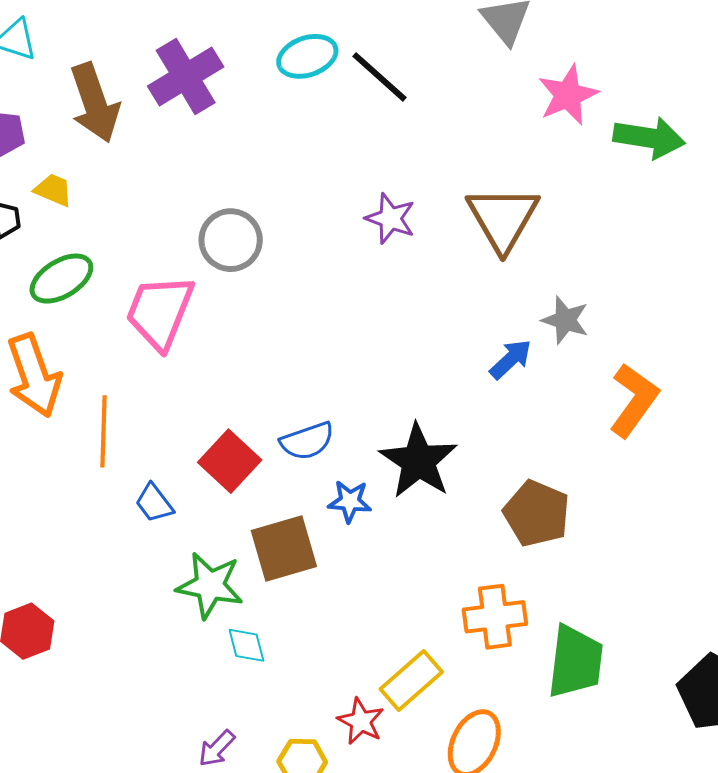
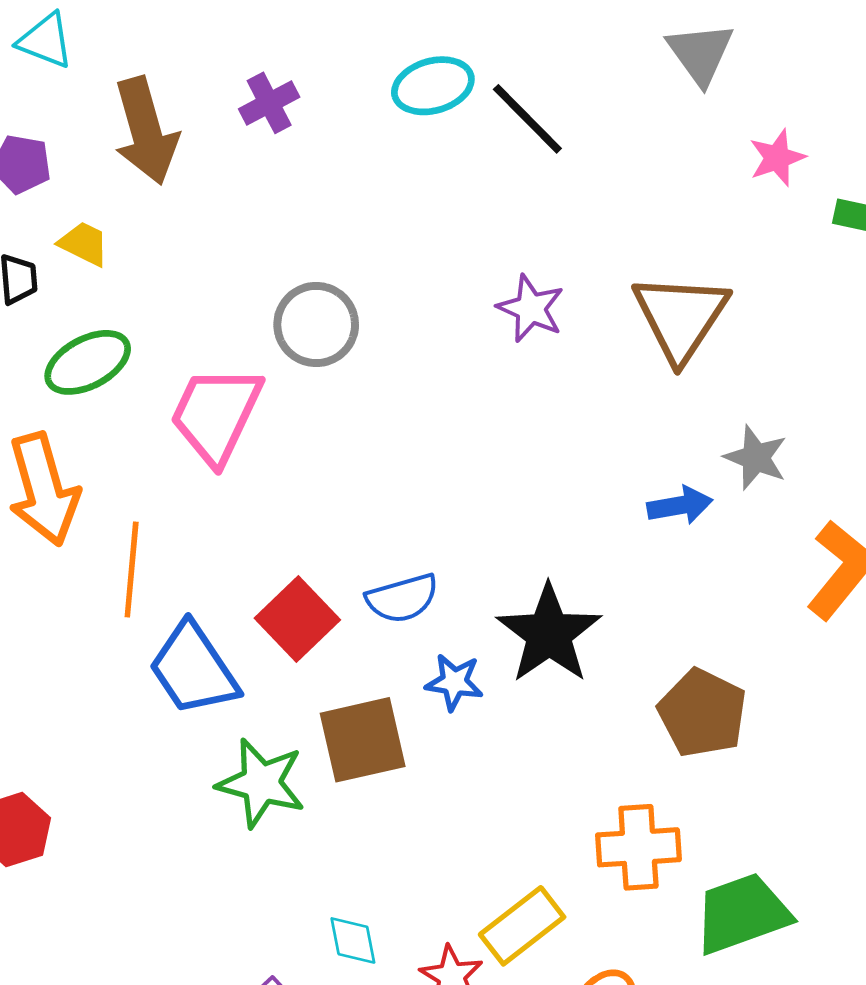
purple cross: (186, 76) -> (269, 103), size x0.6
pink star: (568, 95) -> (777, 158), size x0.7
blue arrow: (511, 359) -> (680, 505), turned 30
blue trapezoid: (154, 503) -> (193, 669), size x1.8
cyan diamond: (246, 645) -> (353, 940), moved
green trapezoid: (575, 662) -> (742, 914), turned -120

